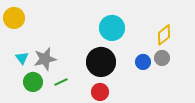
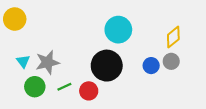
red circle: (100, 92) -> (89, 91), moved

